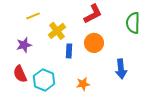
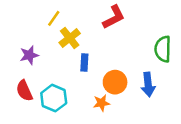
yellow line: (33, 16) -> (54, 18), moved, turned -32
green semicircle: (133, 23) -> (163, 49), moved
orange circle: (94, 43) -> (115, 82), moved

